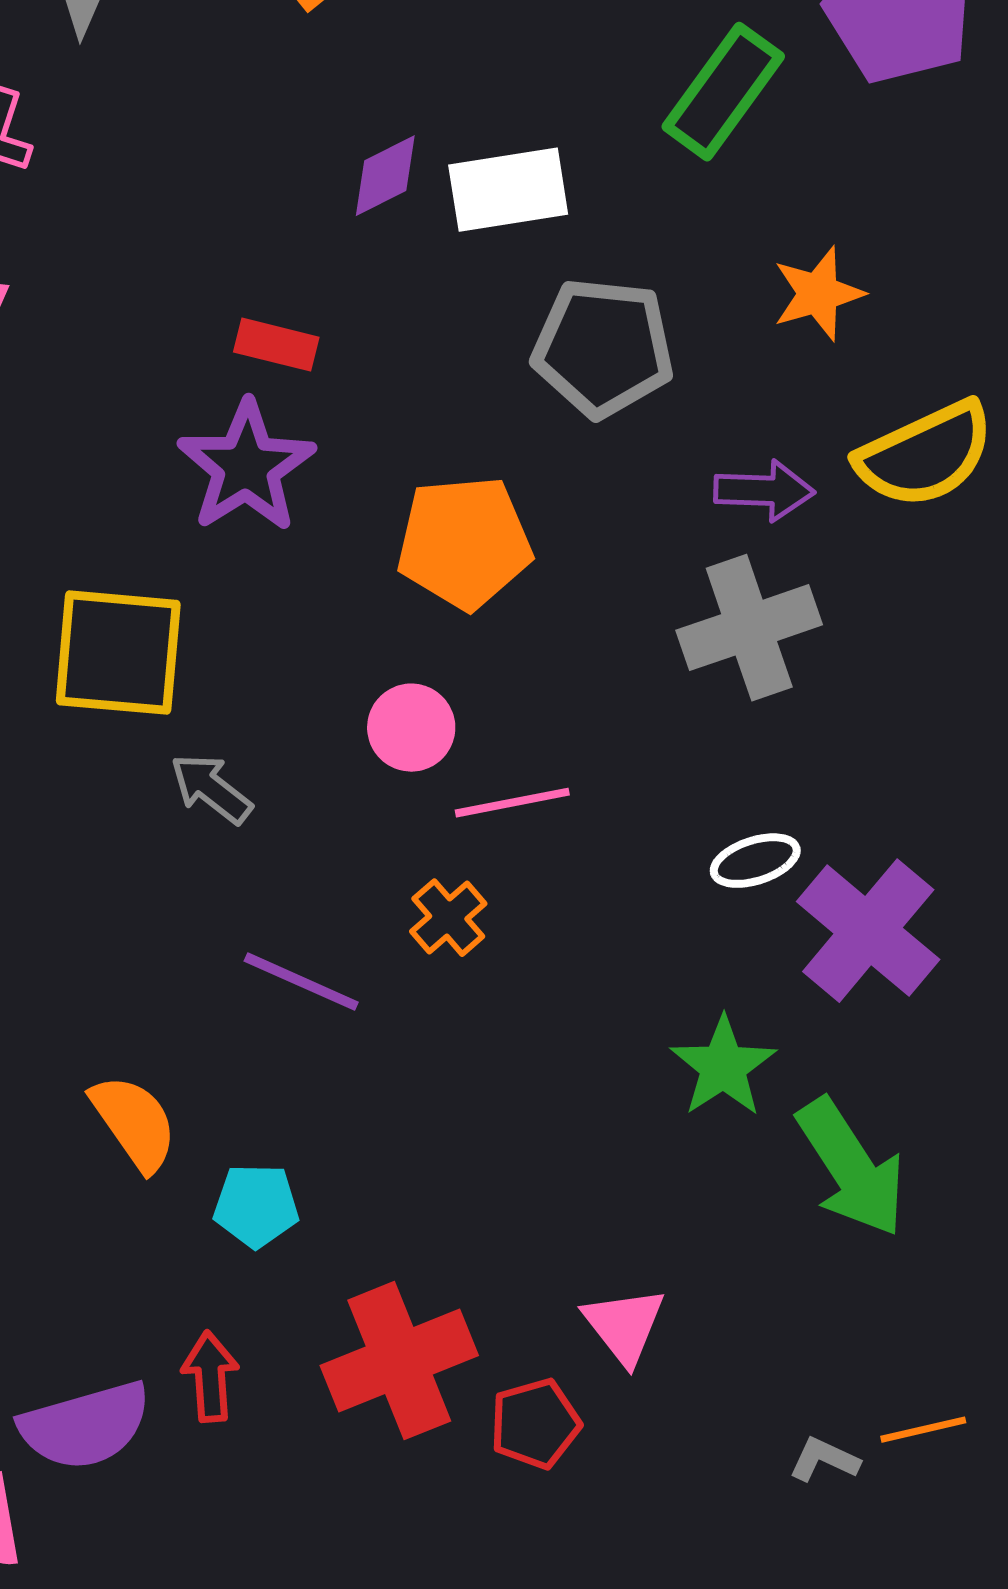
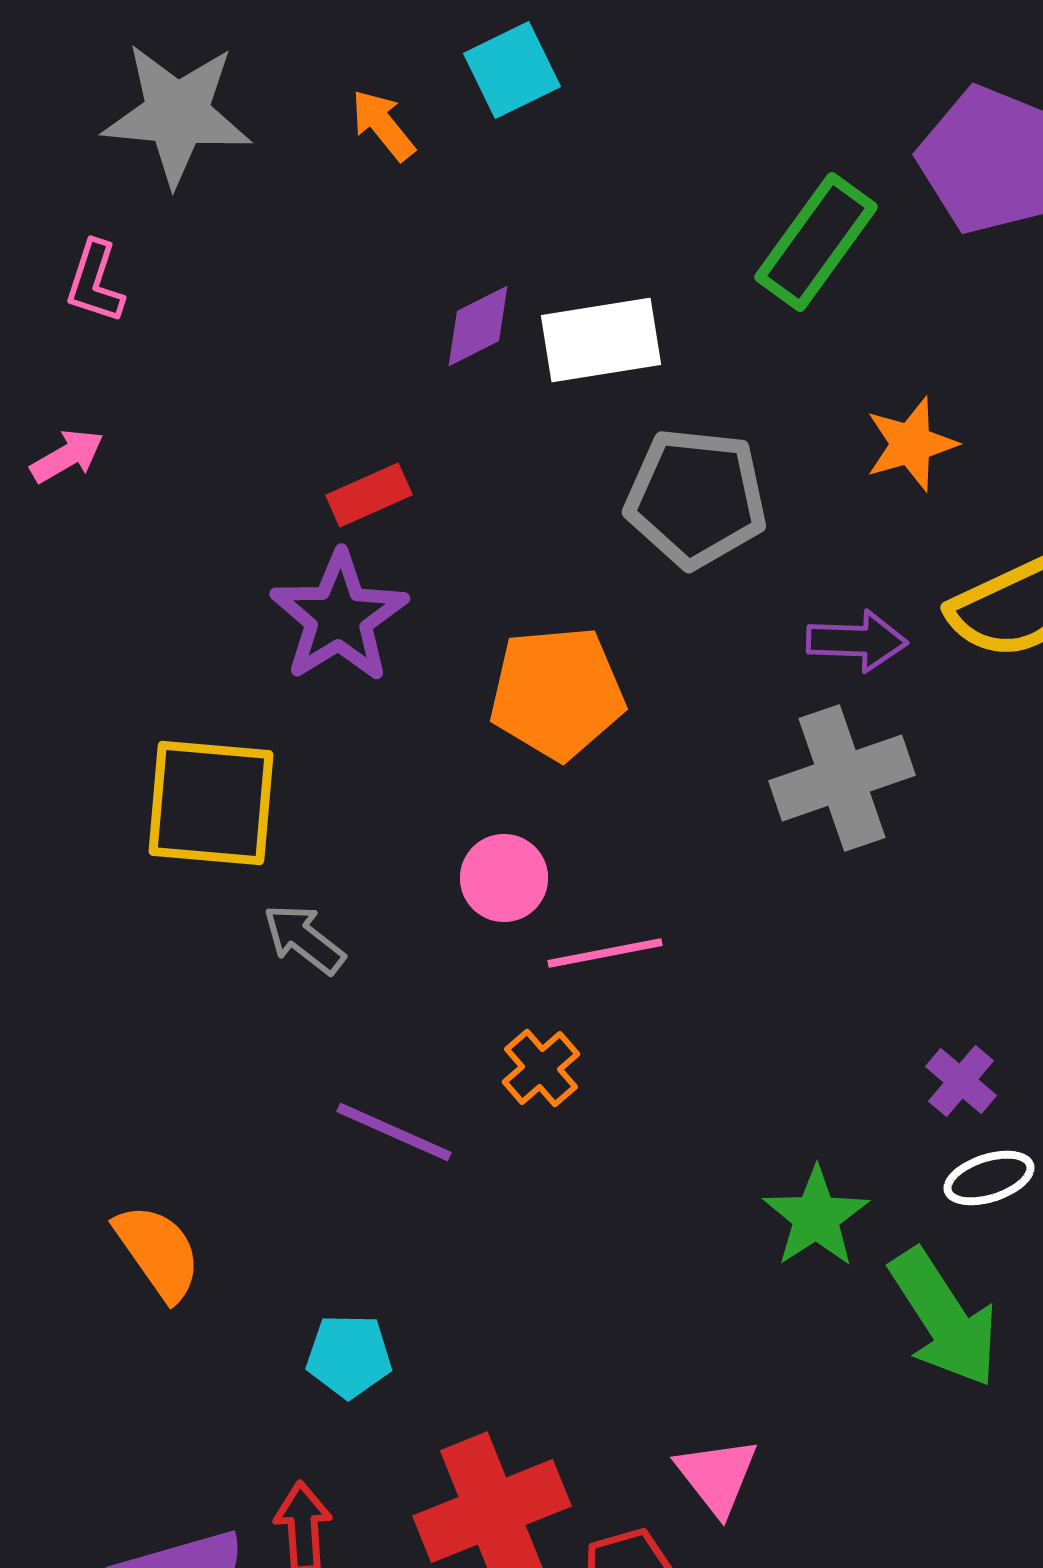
red rectangle: (276, 345) -> (369, 495), turned -38
white ellipse: (755, 861) -> (989, 1178), moved
purple cross: (868, 931) -> (961, 1081), size x0.5
orange semicircle: (134, 1123) -> (158, 1252), moved

